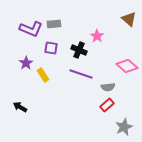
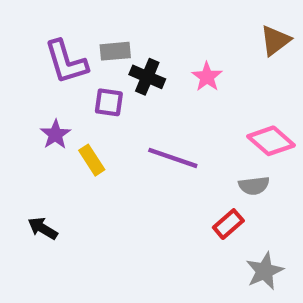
brown triangle: (129, 19) -> (275, 41), turned 42
purple L-shape: (31, 29) -> (66, 62), turned 50
black cross: (79, 50) -> (147, 77), moved
gray semicircle: (108, 87) -> (254, 186), moved

